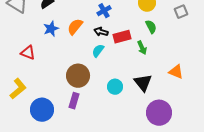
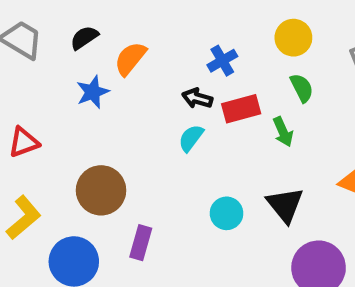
blue cross: (104, 11) -> (222, 61), moved
orange semicircle: (75, 27) -> (130, 59), moved
red triangle: (28, 53) -> (24, 142), moved, turned -42
brown circle: (78, 76) -> (101, 190), moved

